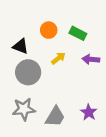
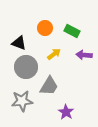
purple star: (89, 112) -> (66, 112), moved
gray trapezoid: (55, 117) -> (49, 86), moved

